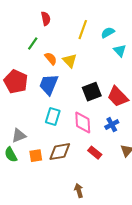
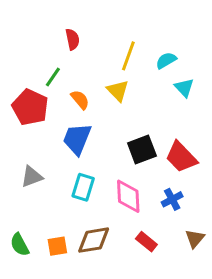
yellow triangle: (70, 61) -> (118, 91), moved
red pentagon: (16, 82) -> (30, 107), moved
gray triangle: (19, 136) -> (32, 177), moved

